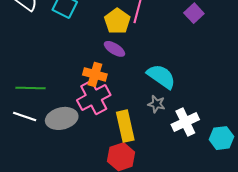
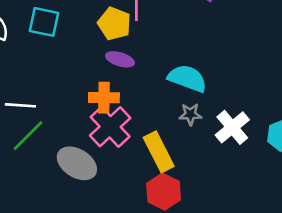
green line: (30, 88) -> (28, 136), turned -32
white line: (25, 116) -> (20, 105), moved
gray ellipse: (62, 118) -> (77, 163), turned 60

